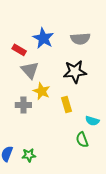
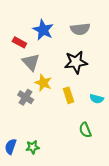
gray cross: (23, 105) -> (26, 97), turned 35
cyan semicircle: (92, 121) -> (97, 99), moved

